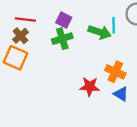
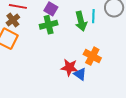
green arrow: (100, 32) -> (81, 21), turned 54
blue triangle: (121, 94) -> (80, 74), moved

